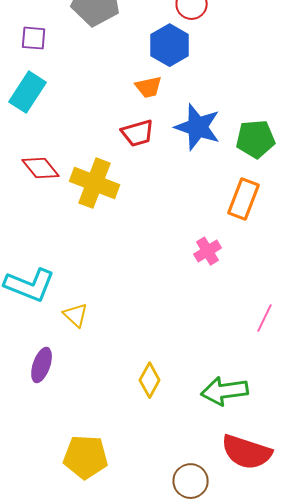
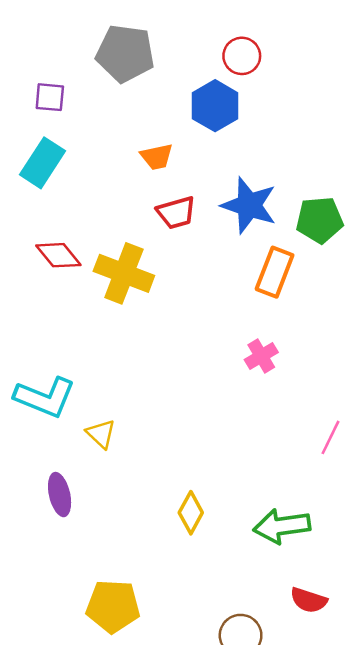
orange trapezoid: (149, 87) -> (157, 157), moved
orange rectangle: (244, 199) -> (275, 272), moved
purple ellipse: (42, 365) -> (60, 495), turned -32
red semicircle: (247, 452) -> (309, 600), size x0.6

